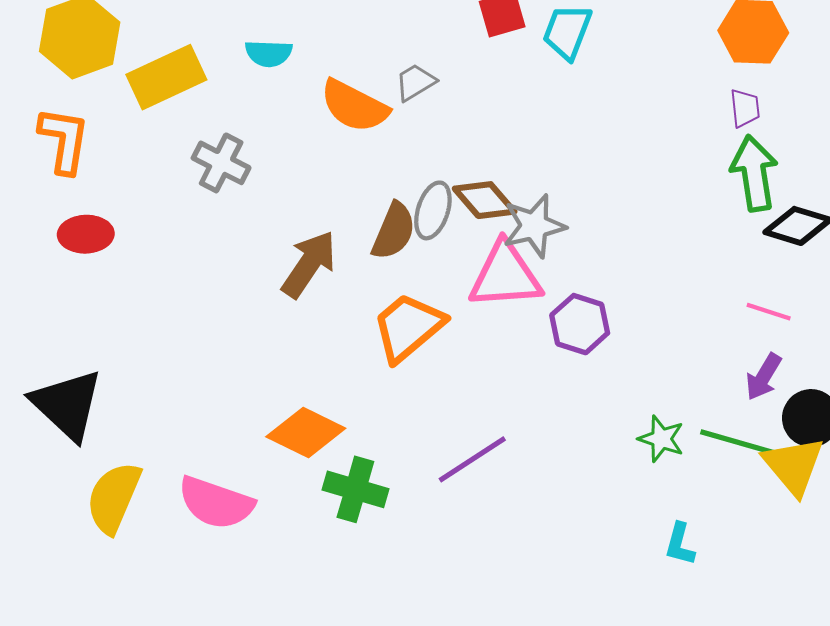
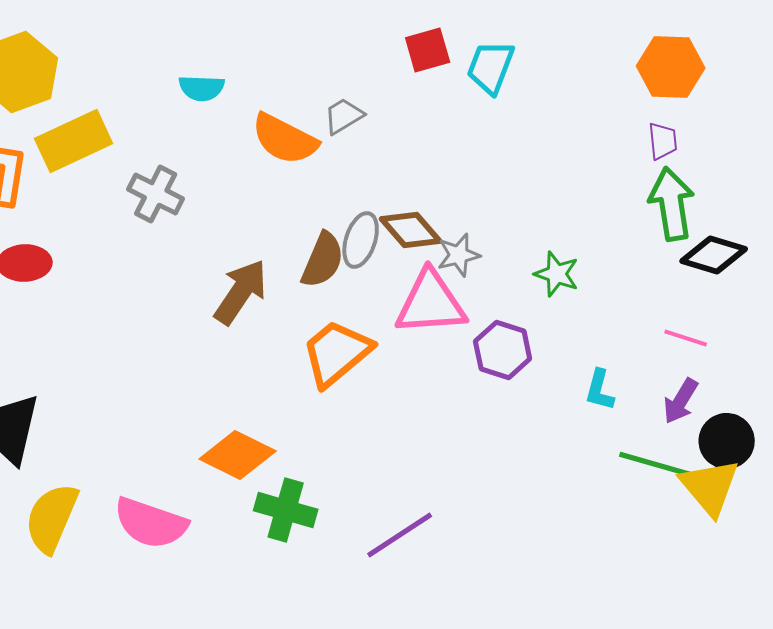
yellow rectangle: (166, 77) -> (74, 141), moved
gray star: (534, 226) -> (459, 255), size x0.7
green star: (661, 439) -> (557, 274), moved
purple line: (472, 459) -> (400, 535), moved
cyan L-shape: (680, 544) -> (600, 390), moved

